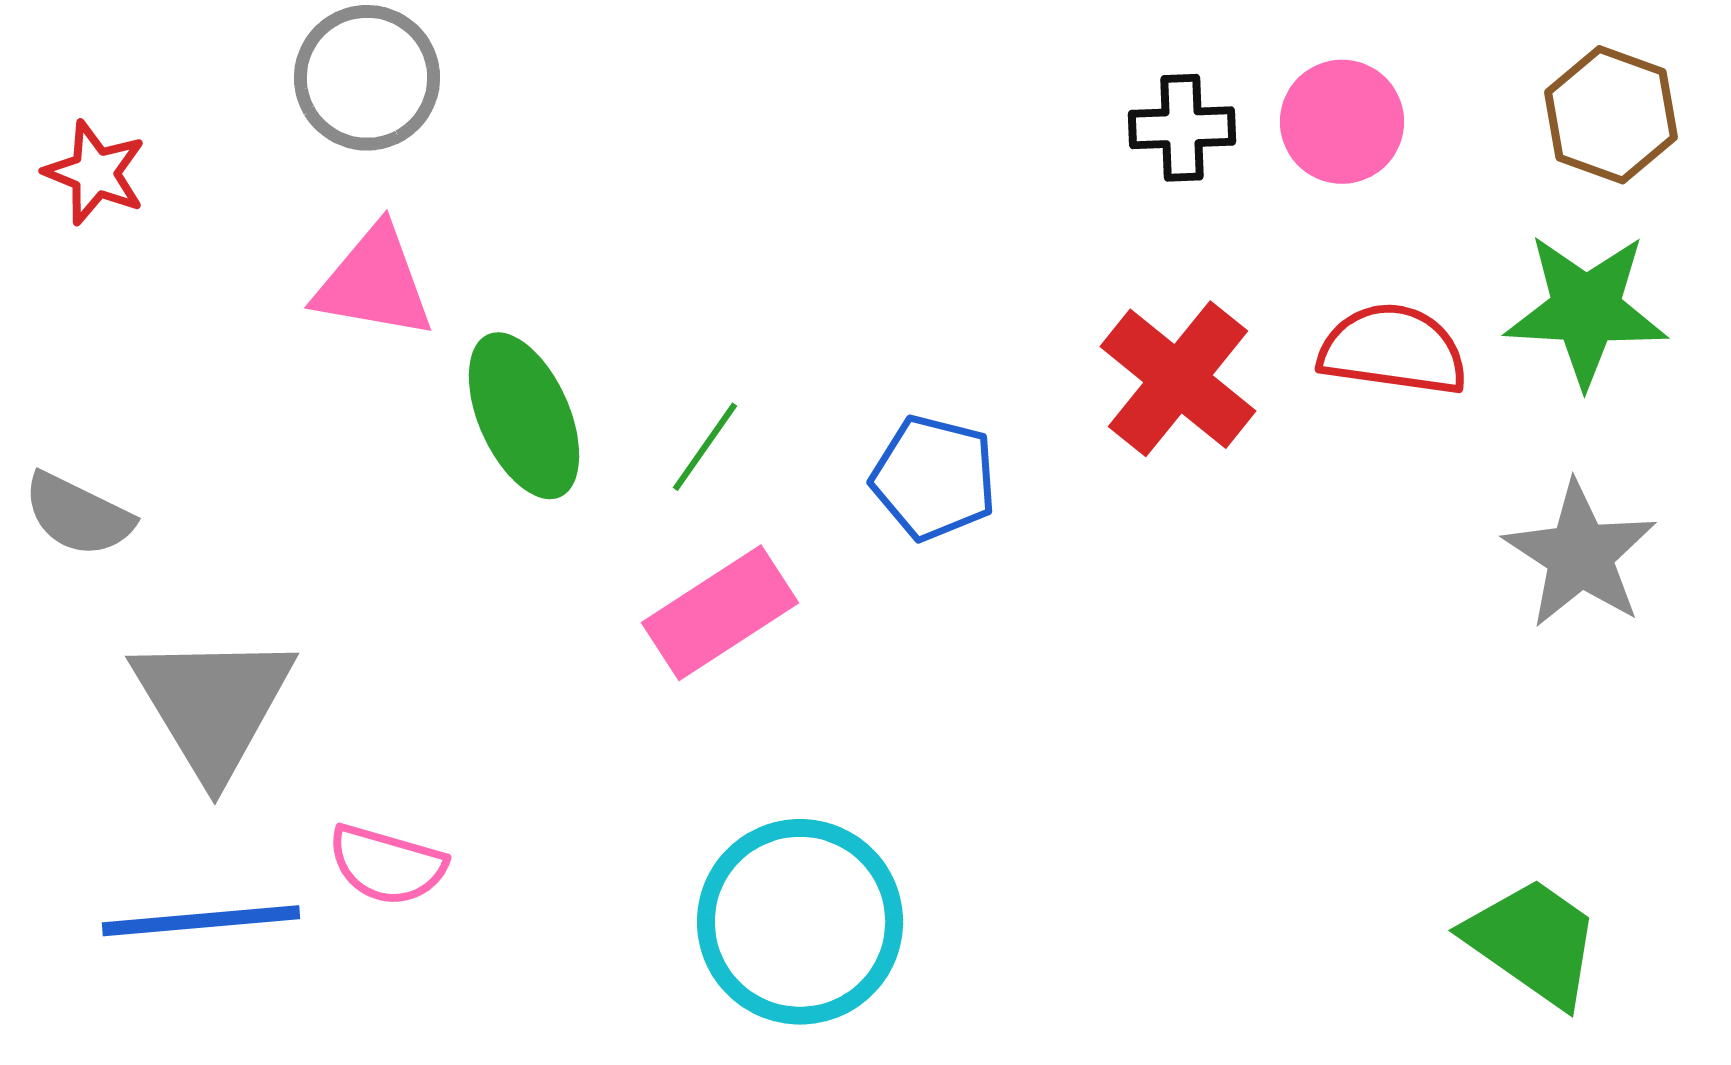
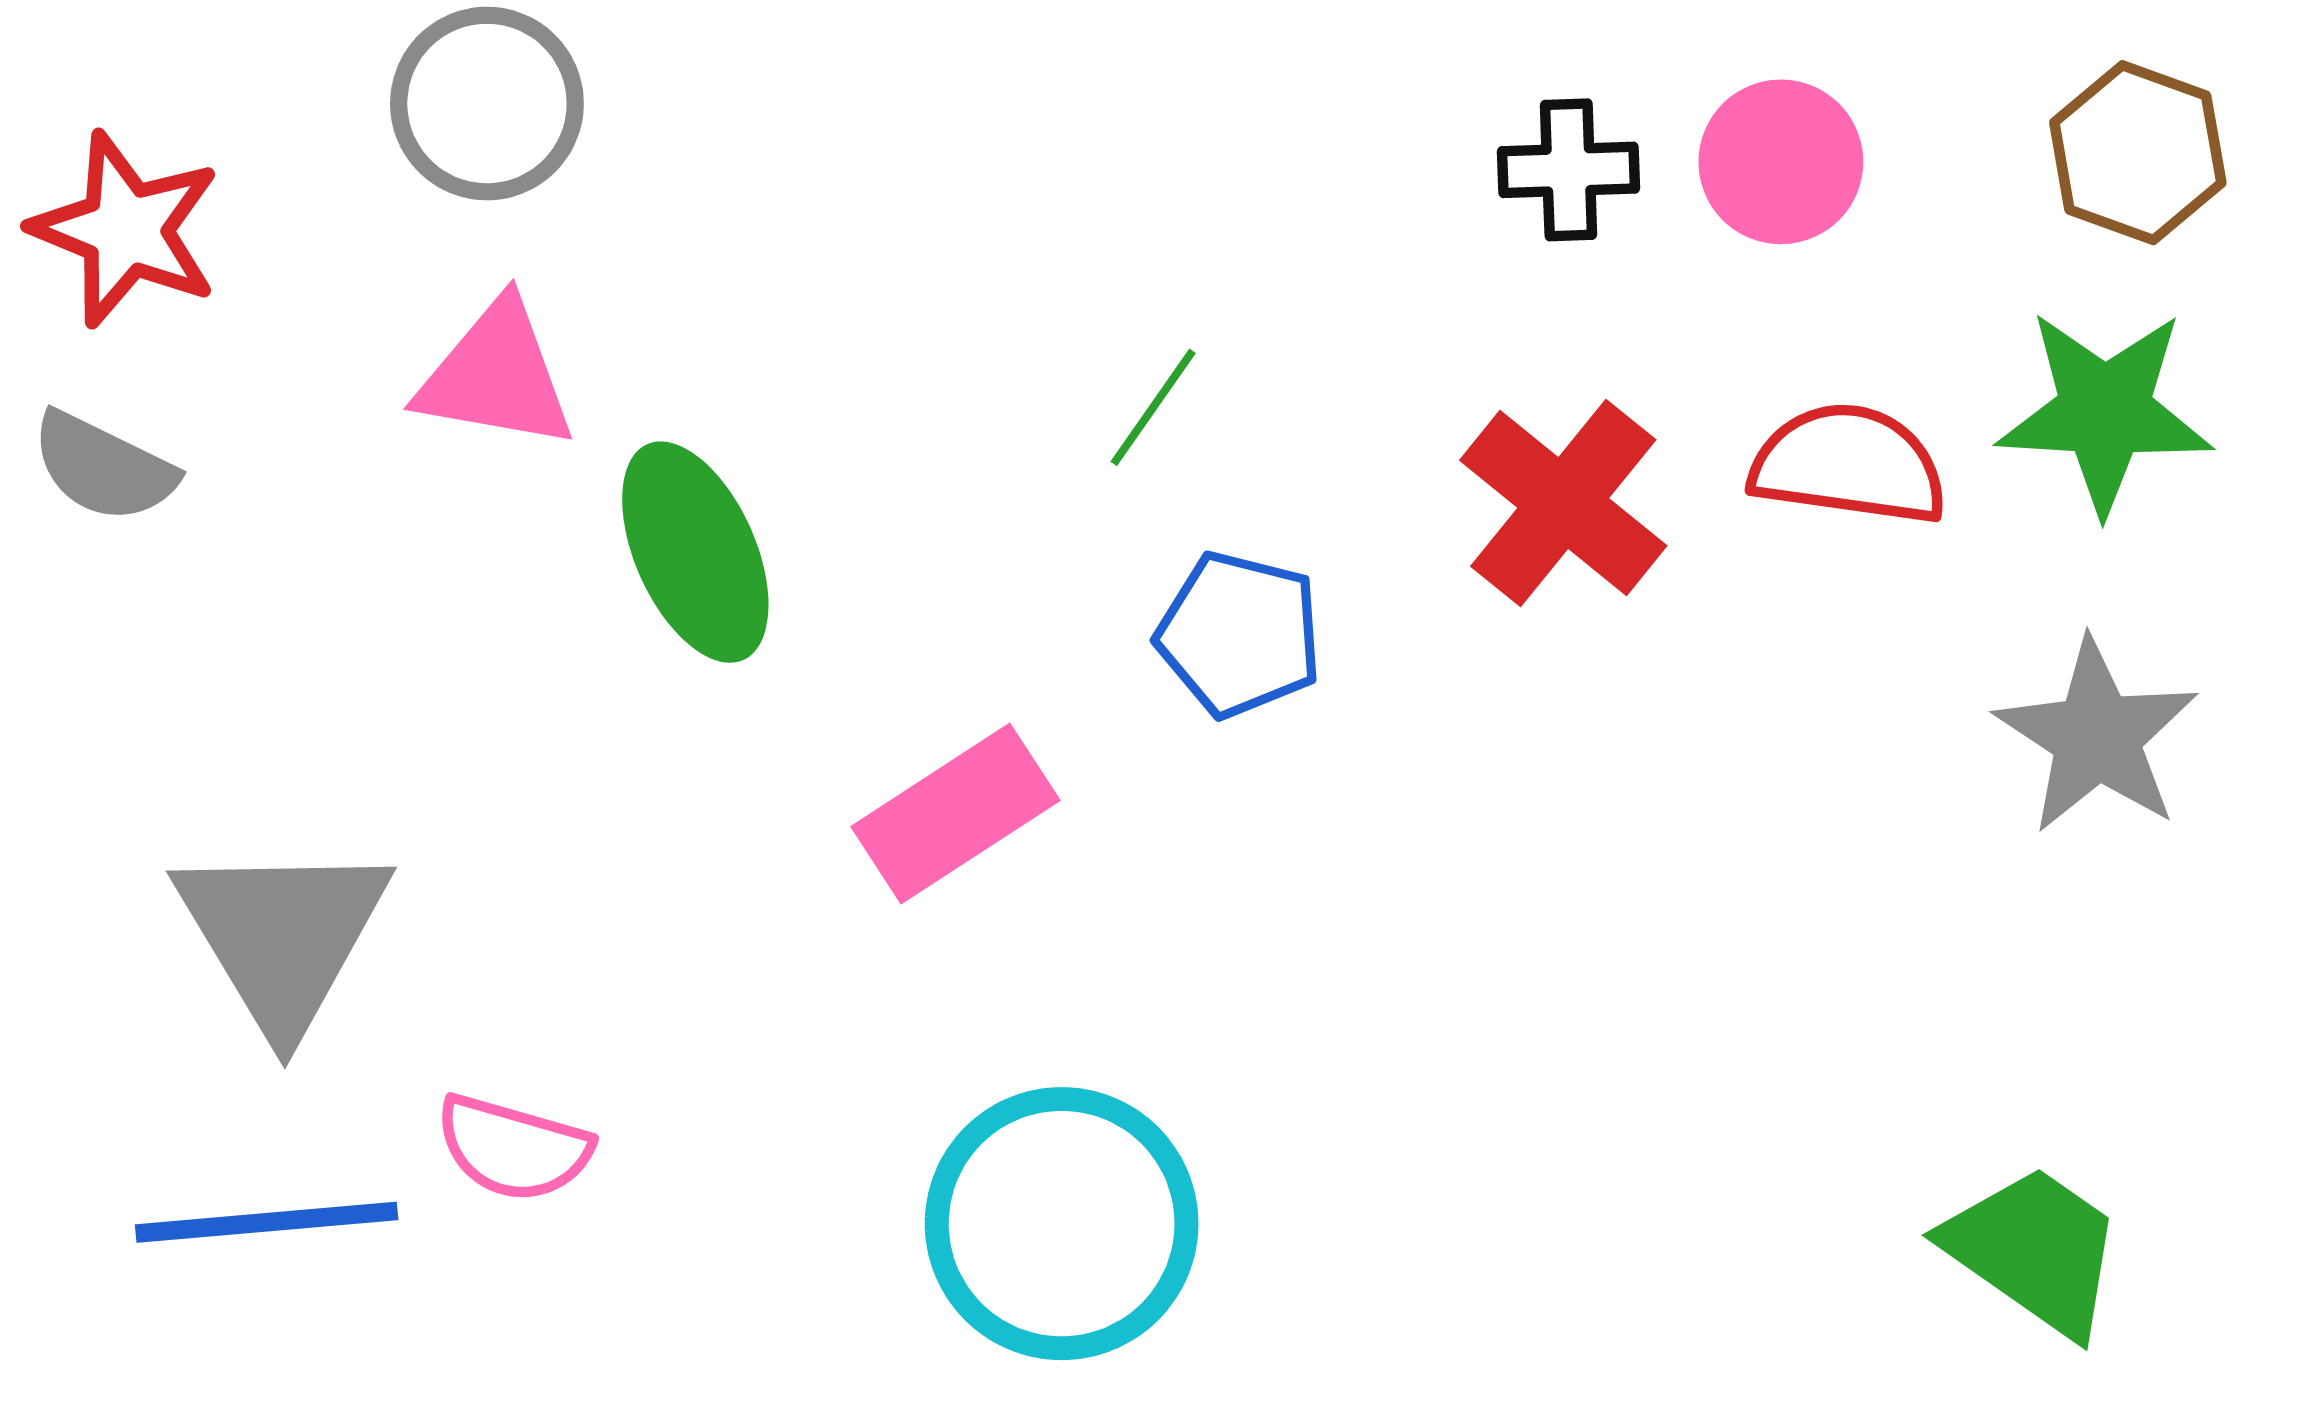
red star: (95, 173) -> (126, 230), size x1.4
green line: (705, 447) -> (1153, 407), moved
gray semicircle: (78, 515) -> (103, 467), moved

